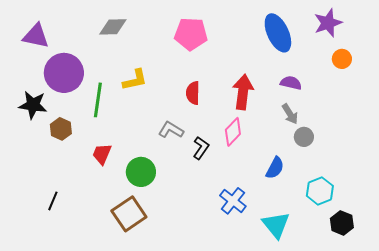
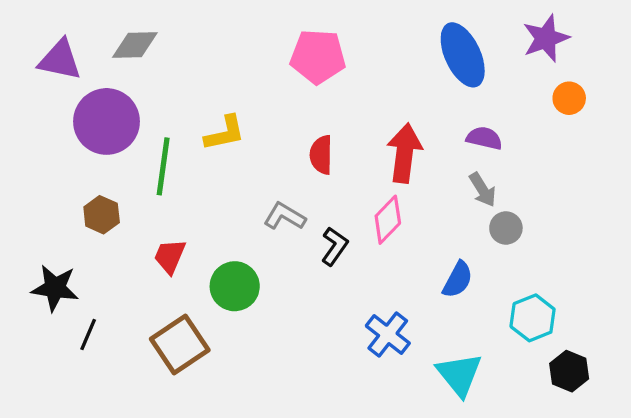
gray diamond: (113, 27) -> (135, 45), moved
black star: (33, 105) -> (55, 288), moved
brown square: (129, 214) -> (180, 344), moved

